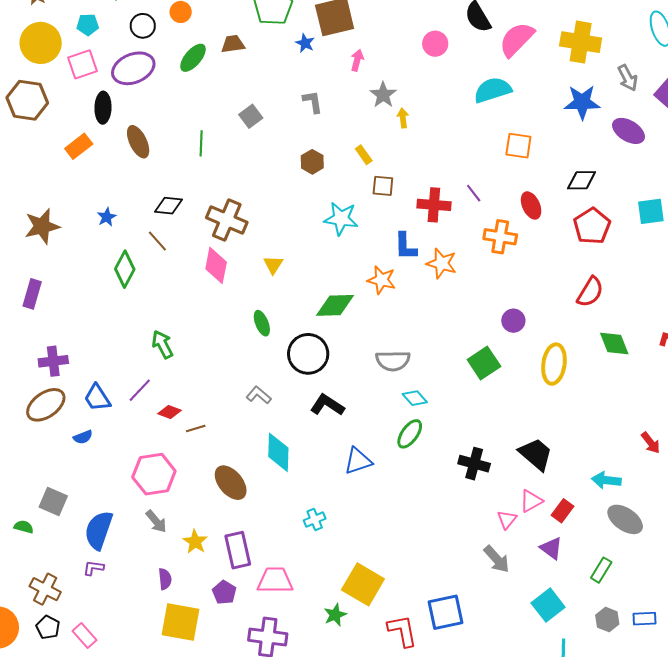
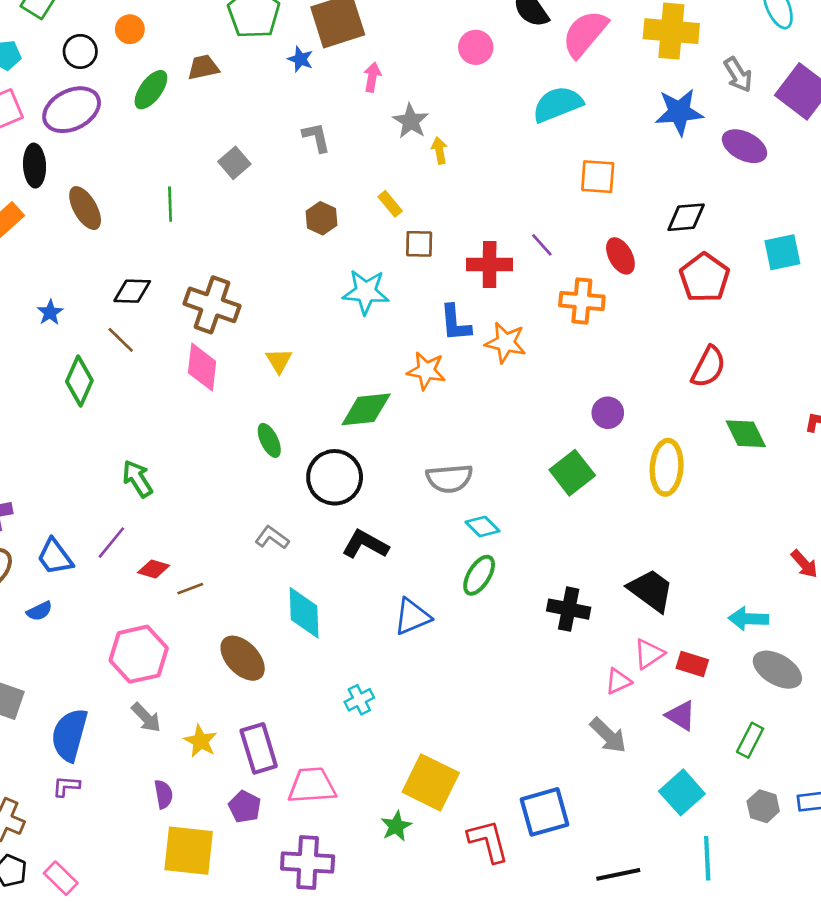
red rectangle: (563, 511) -> (692, 664), turned 75
pink triangle: (507, 520) -> (618, 681), turned 30

